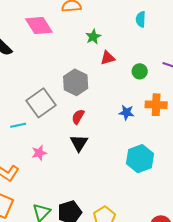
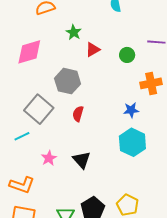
pink diamond: (39, 25) -> (29, 52), moved, turned -60
blue star: (126, 112) -> (131, 110), moved
black triangle: (79, 143) -> (82, 160), moved
cyan hexagon: (140, 159) -> (132, 142), moved

